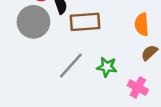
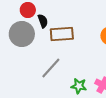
green star: (107, 67) -> (79, 86), moved

